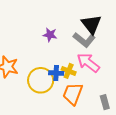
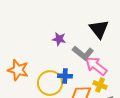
gray L-shape: (84, 40) -> (83, 53), moved
yellow cross: (69, 71) -> (100, 85), moved

